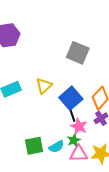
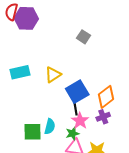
gray square: (78, 53) -> (84, 37), moved, size x0.6
cyan semicircle: (56, 147) -> (50, 127), moved, turned -56

